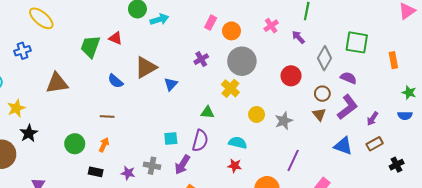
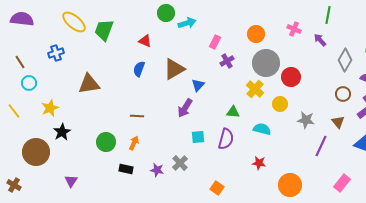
pink rectangle: (211, 23) -> (215, 42), moved
pink cross: (271, 26) -> (294, 29), turned -32
green trapezoid: (90, 47) -> (104, 30), moved
red circle: (291, 76) -> (291, 77), moved
blue semicircle: (115, 81) -> (139, 69), moved, turned 70
yellow circle: (257, 114) -> (280, 104), moved
brown triangle: (319, 114) -> (338, 122), moved
gray star: (284, 121) -> (306, 120), turned 30
cyan semicircle: (238, 143) -> (262, 129), moved
purple line: (293, 160) -> (321, 146), moved
purple arrow: (182, 165) -> (185, 108), moved
gray cross: (152, 166) -> (180, 163), turned 35

